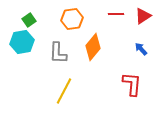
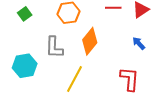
cyan hexagon: (22, 42) -> (25, 66), moved
yellow line: (64, 91) -> (75, 79), moved

